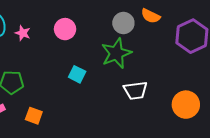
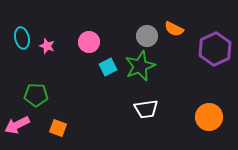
cyan square: (77, 74) -> (108, 67), moved, turned 36
white trapezoid: (135, 90) -> (146, 109), moved

